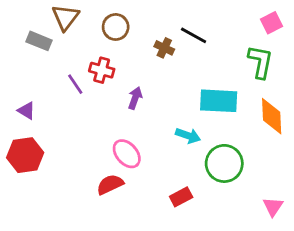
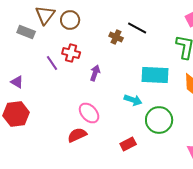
brown circle: (116, 27) -> (70, 20), moved

